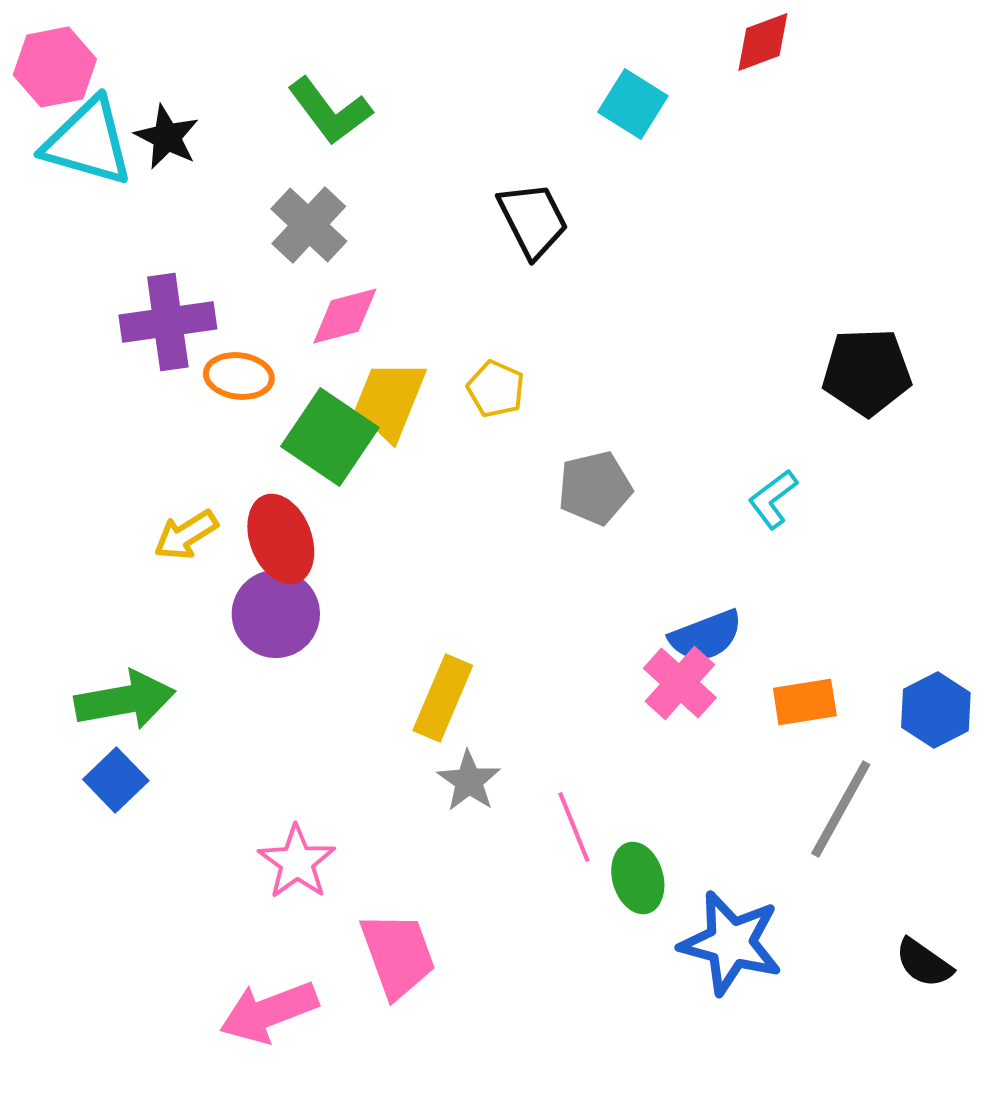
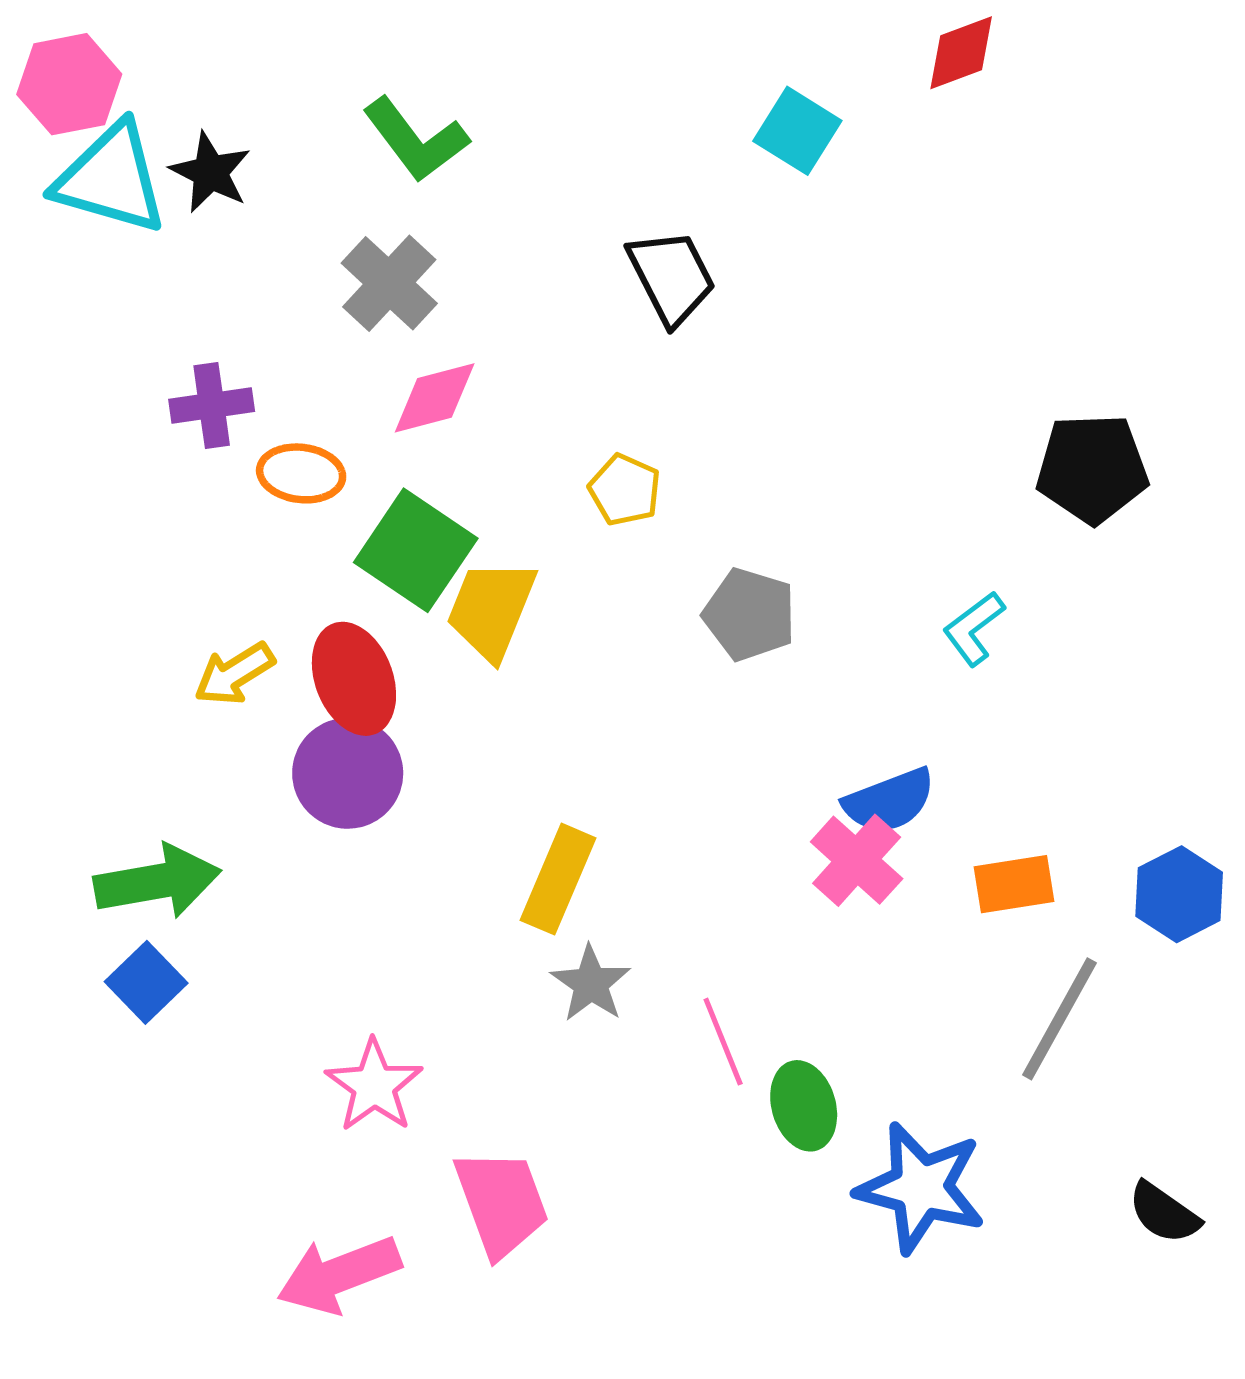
purple cross: (168, 322) -> (212, 405), size x0.7
yellow trapezoid: (390, 400) -> (491, 610), moved
gray pentagon: (595, 488) -> (750, 615), turned 30

